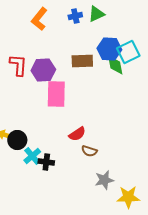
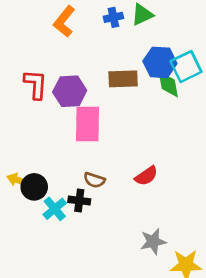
red semicircle: (77, 134) -> (146, 176), moved
brown semicircle: (89, 151) -> (94, 180), moved
black cross: (46, 162) -> (79, 201), moved

